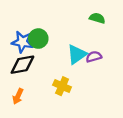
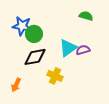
blue star: (22, 42) -> (22, 26), moved
black diamond: (22, 65) -> (35, 57), moved

